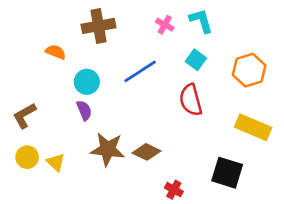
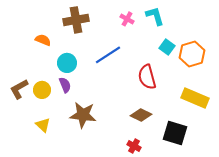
cyan square: (196, 60) -> (167, 47), moved
brown diamond: (147, 152) -> (141, 115), moved
yellow circle: (27, 157) -> (42, 90), moved

